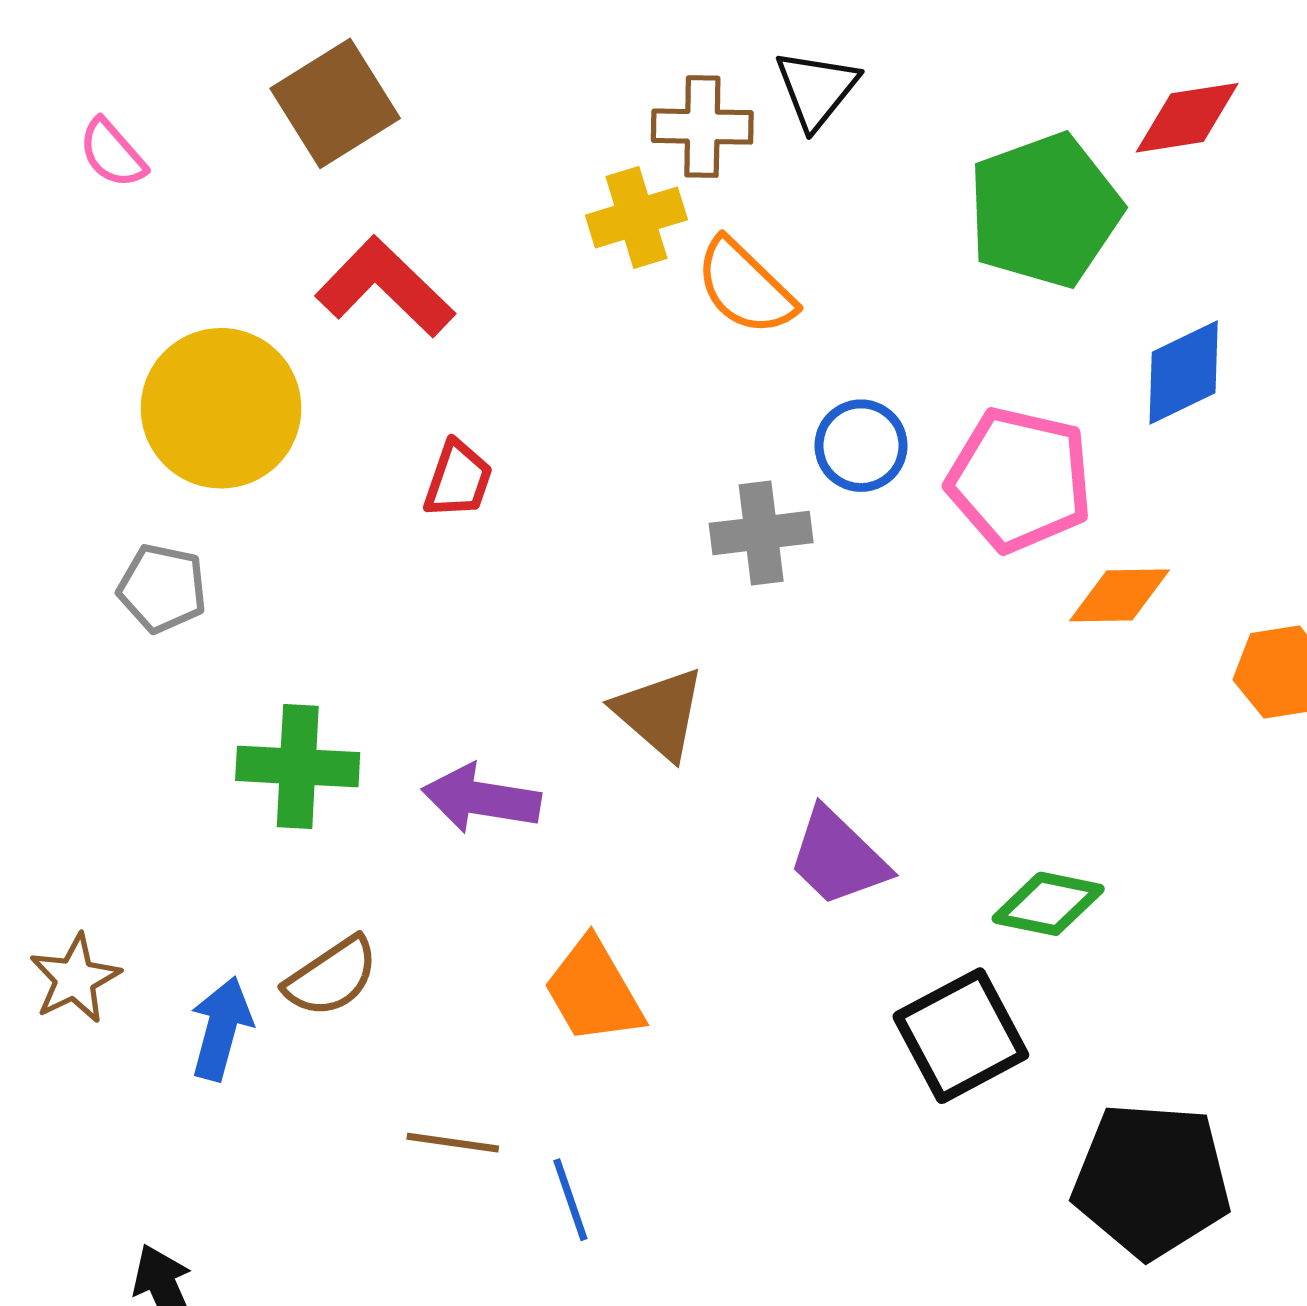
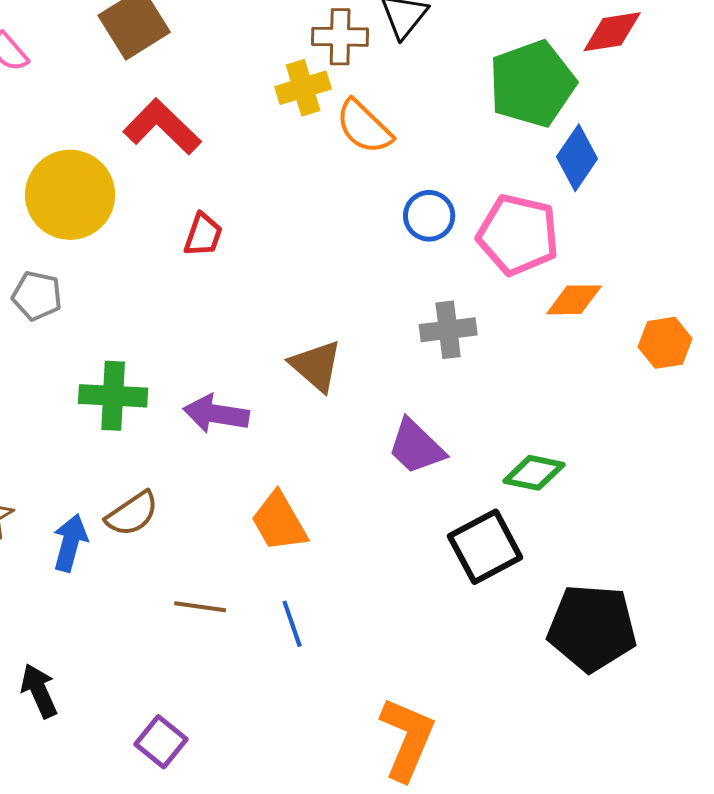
blue diamond: (1184, 373) -> (577, 158), moved, turned -30
gray cross: (761, 533) -> (448, 330), moved
blue line: (570, 1200) -> (292, 624), moved

